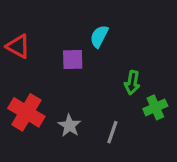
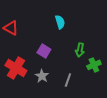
cyan semicircle: (99, 36) -> (60, 22), turned 136
purple square: (73, 59) -> (44, 51), moved, turned 32

